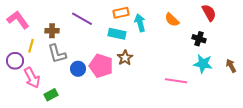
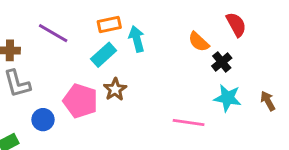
orange semicircle: (172, 20) -> (199, 42), moved
cyan rectangle: (117, 34) -> (104, 55), turned -54
black cross: (199, 39) -> (222, 62), turned 32
blue circle: (78, 69) -> (43, 120), moved

